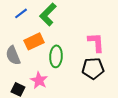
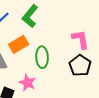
black pentagon: (93, 68) -> (80, 65), turned -30

